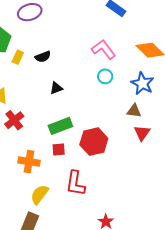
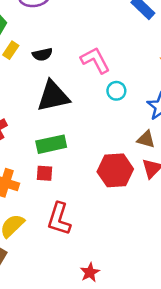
pink L-shape: (103, 49) -> (95, 60), moved
black triangle: (56, 88) -> (53, 96), size x2.0
red hexagon: (94, 142) -> (115, 170), moved

